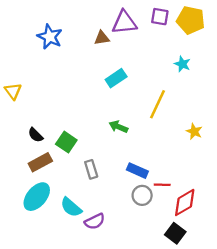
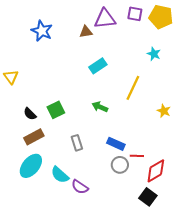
green square: (66, 142) -> (56, 110), moved, turned 30
purple semicircle: (95, 221) -> (80, 187), turned 60

